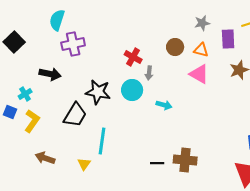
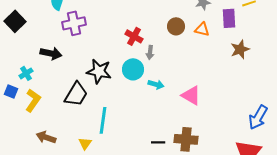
pink triangle: (199, 74) -> (191, 95), moved
cyan arrow: (164, 105) -> (156, 84), moved

